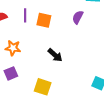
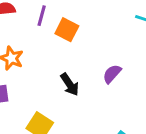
purple semicircle: (78, 17) -> (112, 74), moved

